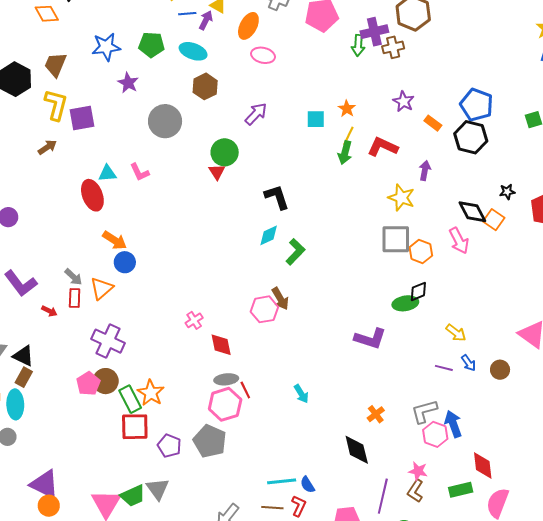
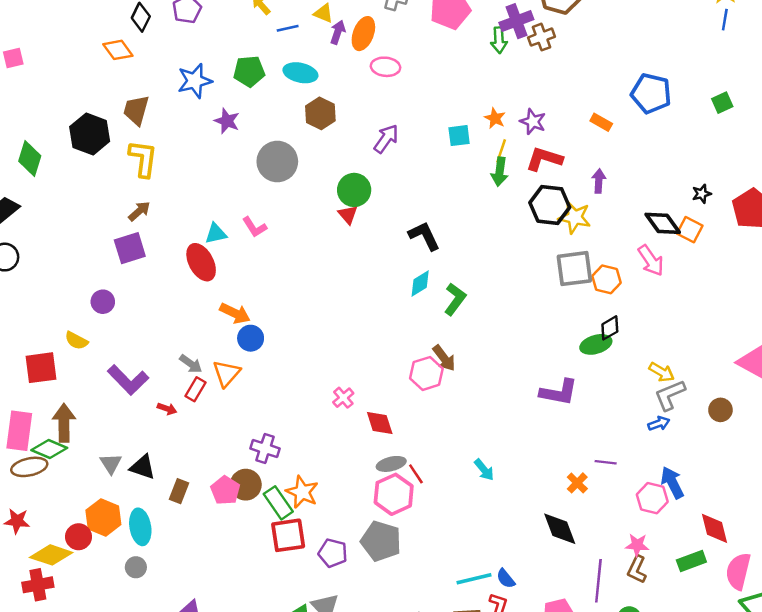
purple arrow: (206, 20) -> (338, 32), moved
purple star: (404, 101) -> (533, 122), moved
purple square: (82, 118) -> (130, 248), moved
black hexagon: (471, 137) -> (550, 205), moved
red rectangle: (75, 298) -> (195, 389), turned 36
purple cross: (108, 341) -> (265, 448), moved, size x0.7
blue arrow: (468, 363) -> (659, 423), moved, turned -66
purple line: (444, 368) -> (606, 462), moved
brown rectangle: (24, 377) -> (179, 491), moved
gray L-shape: (424, 411) -> (670, 395), moved

